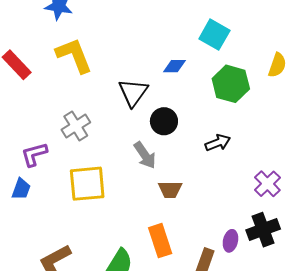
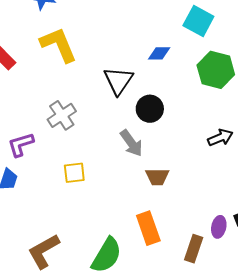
black arrow: (218, 143) -> (220, 138), moved
yellow square: (87, 184) -> (74, 173), size x0.6

